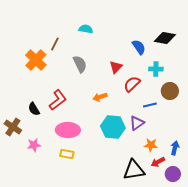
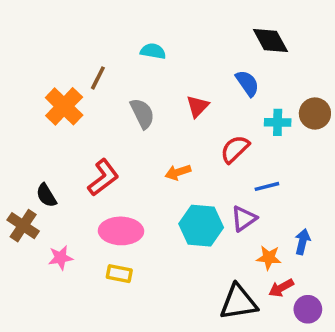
black diamond: (165, 38) -> (270, 41), moved, turned 50
red triangle: (116, 67) -> (198, 106), moved
brown circle: (170, 91) -> (315, 114), moved
black semicircle: (34, 109) -> (46, 195), moved
blue arrow: (175, 148) -> (303, 242), moved

